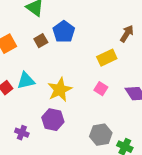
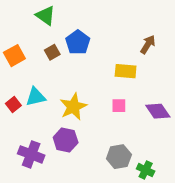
yellow rectangle: (107, 58) -> (126, 71), turned 30
pink square: (101, 89) -> (119, 106), turned -32
purple cross: (22, 133) -> (31, 154), size x1.6

